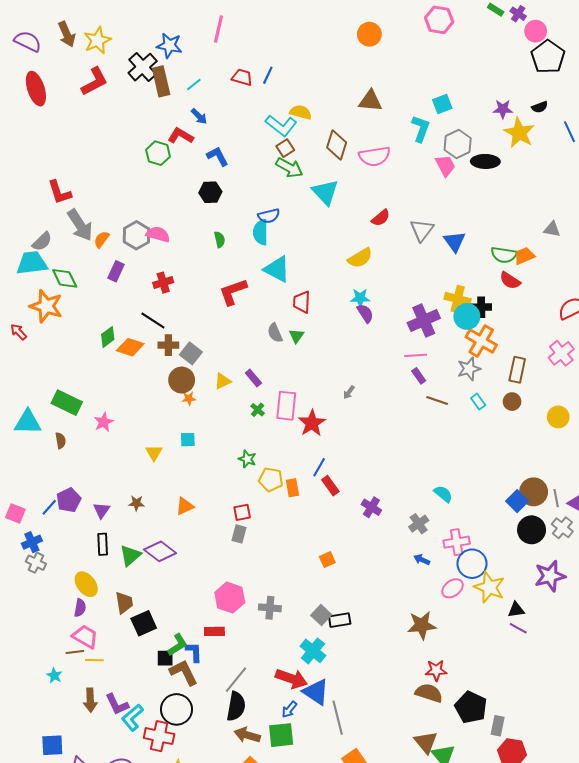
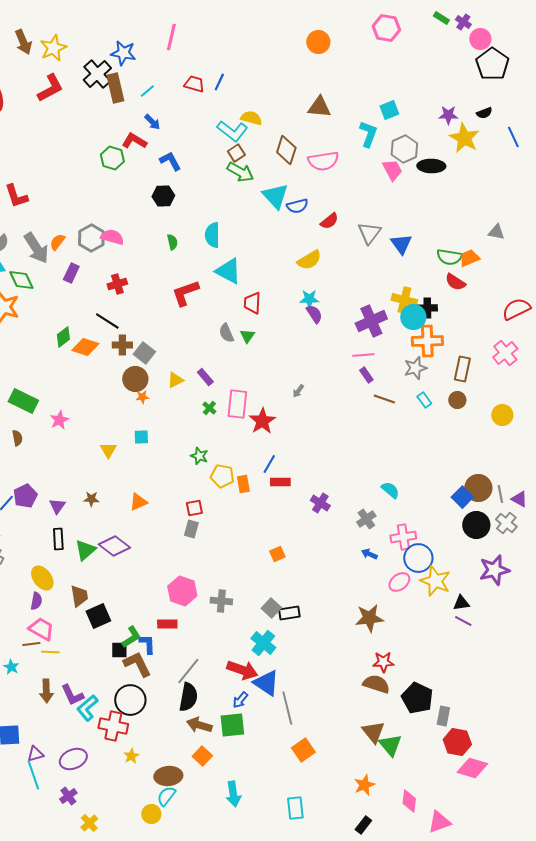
blue semicircle: (269, 216) -> (297, 206), moved
gray arrow: (80, 225) -> (36, 248), moved
orange cross: (481, 341) -> (427, 341), turned -32
red rectangle: (330, 486) -> (280, 482), turned -54

